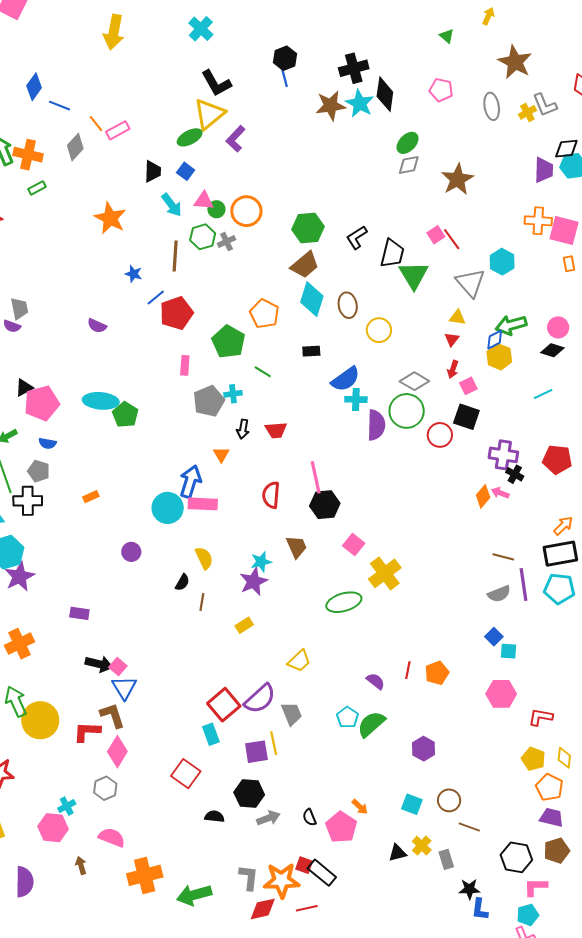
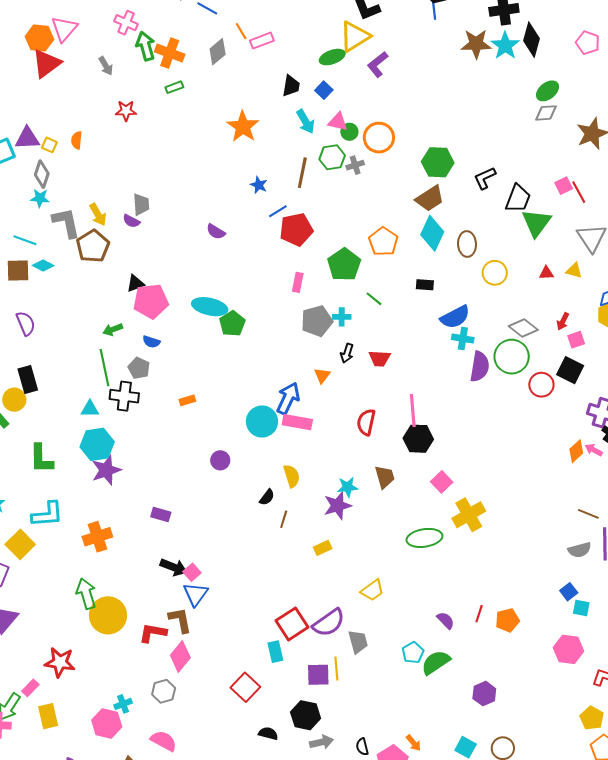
red triangle: (452, 339) -> (546, 273), moved, turned 42

